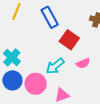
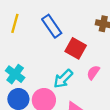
pink semicircle: (83, 63) -> (93, 73), turned 152

